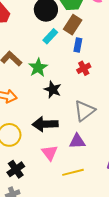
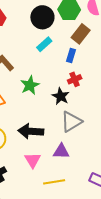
brown rectangle: (73, 25) -> (81, 34), moved
green star: (38, 68) -> (30, 85), moved
black star: (53, 89) -> (61, 96), moved

